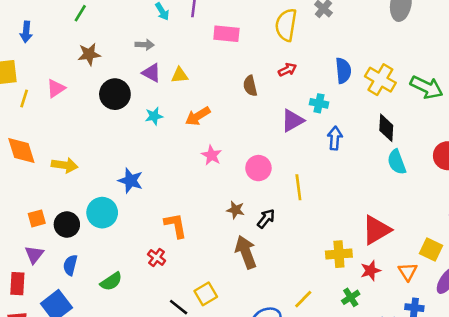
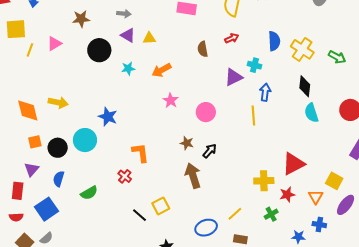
green arrow: (427, 87) -> (337, 57), size x0.7
orange diamond: (21, 150) -> (28, 110), moved
yellow line: (298, 187) -> (253, 115), moved

